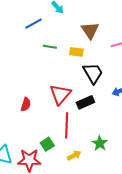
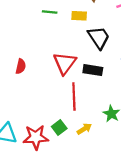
black rectangle: (85, 102) -> (93, 70), turned 36
red semicircle: (26, 104) -> (21, 66), moved
green square: (47, 144) -> (59, 128), moved

